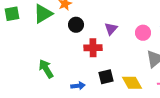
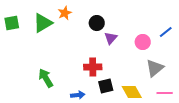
black circle: (76, 25) -> (97, 23), moved
red cross: (93, 48) -> (93, 67), moved

